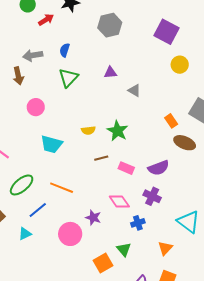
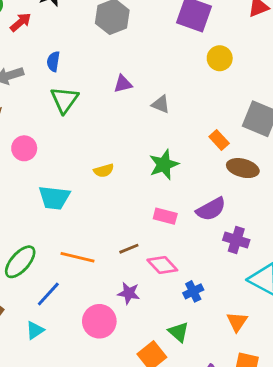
green star: (118, 131) -> (164, 165), moved, turned 30
brown line: (101, 158) -> (129, 249), moved
purple cross: (152, 196) -> (236, 240), moved

